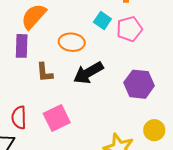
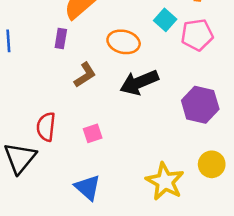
purple rectangle: (22, 46) -> (61, 38), size x0.7
brown L-shape: (45, 72) -> (85, 75), turned -125
pink square: (57, 118) -> (93, 133), size x0.6

